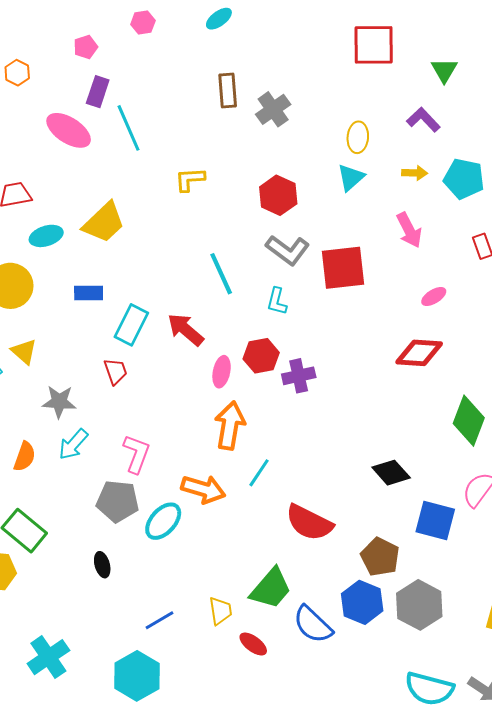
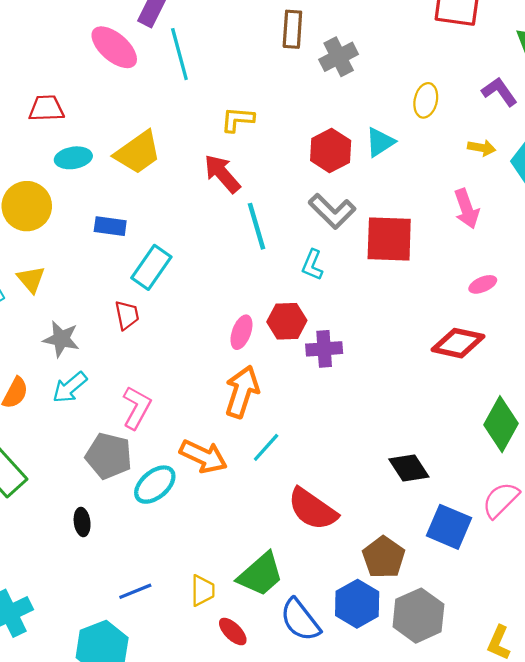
cyan triangle: (351, 177) -> (380, 142), moved
red arrow: (185, 330) -> (222, 174), moved

